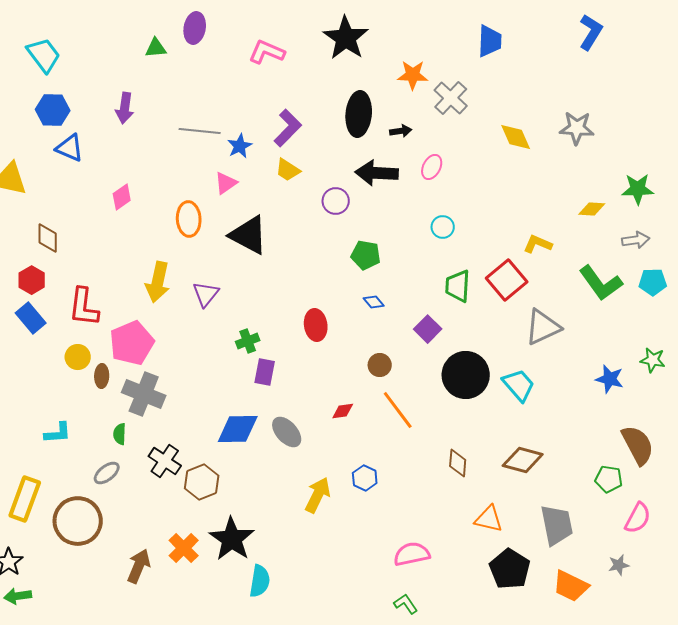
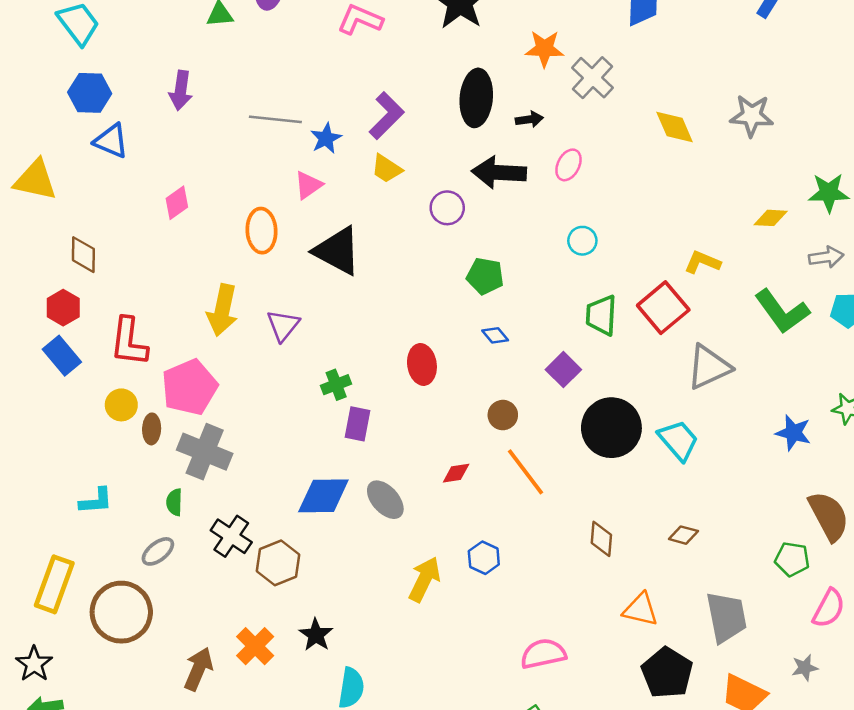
brown diamond: (523, 460) -> (683, 535), size x0.6
black star: (232, 539) -> (316, 635), size x0.6

